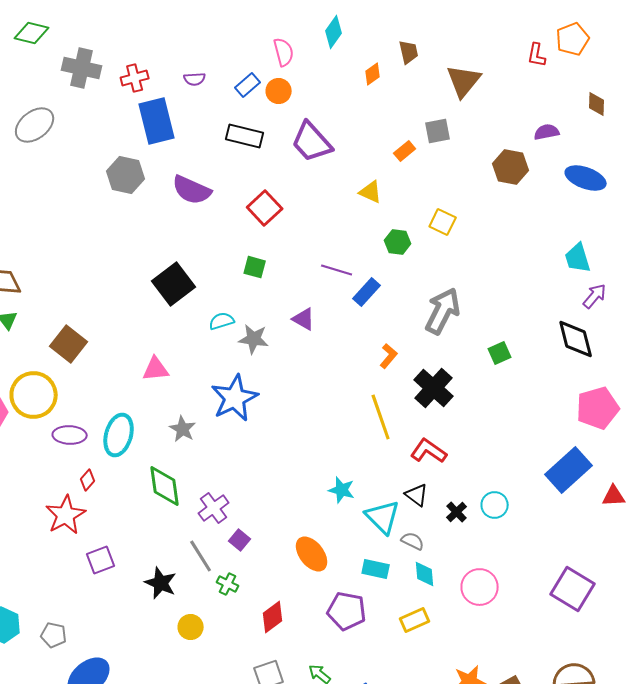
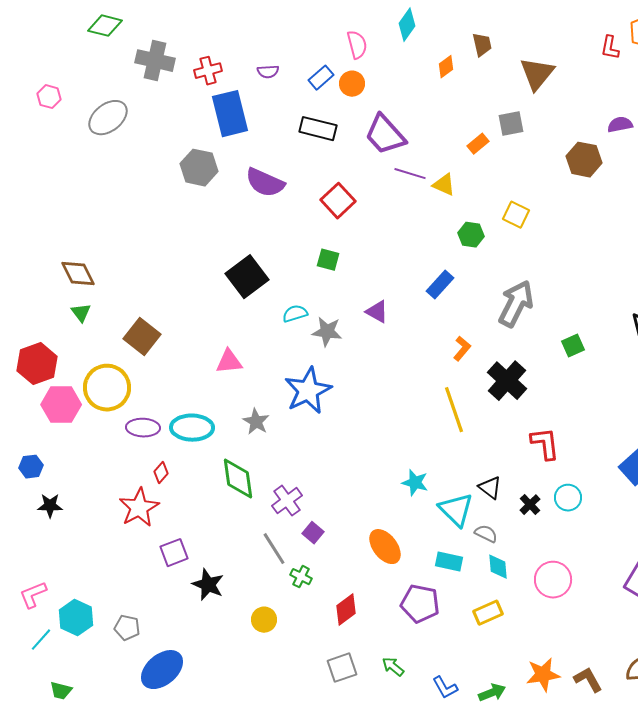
purple line: (337, 270) -> (410, 174), moved
cyan ellipse: (119, 435) -> (192, 428), turned 75
red L-shape: (429, 451) -> (545, 444), moved, turned 48
black star: (161, 583) -> (208, 585), moved

